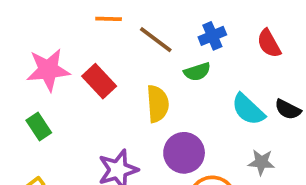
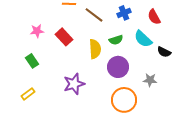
pink star: (48, 70) -> (37, 31), size x0.6
green semicircle: (197, 72) -> (116, 40), moved
cyan semicircle: (248, 109) -> (143, 39), moved
purple circle: (184, 153) -> (118, 67), moved

